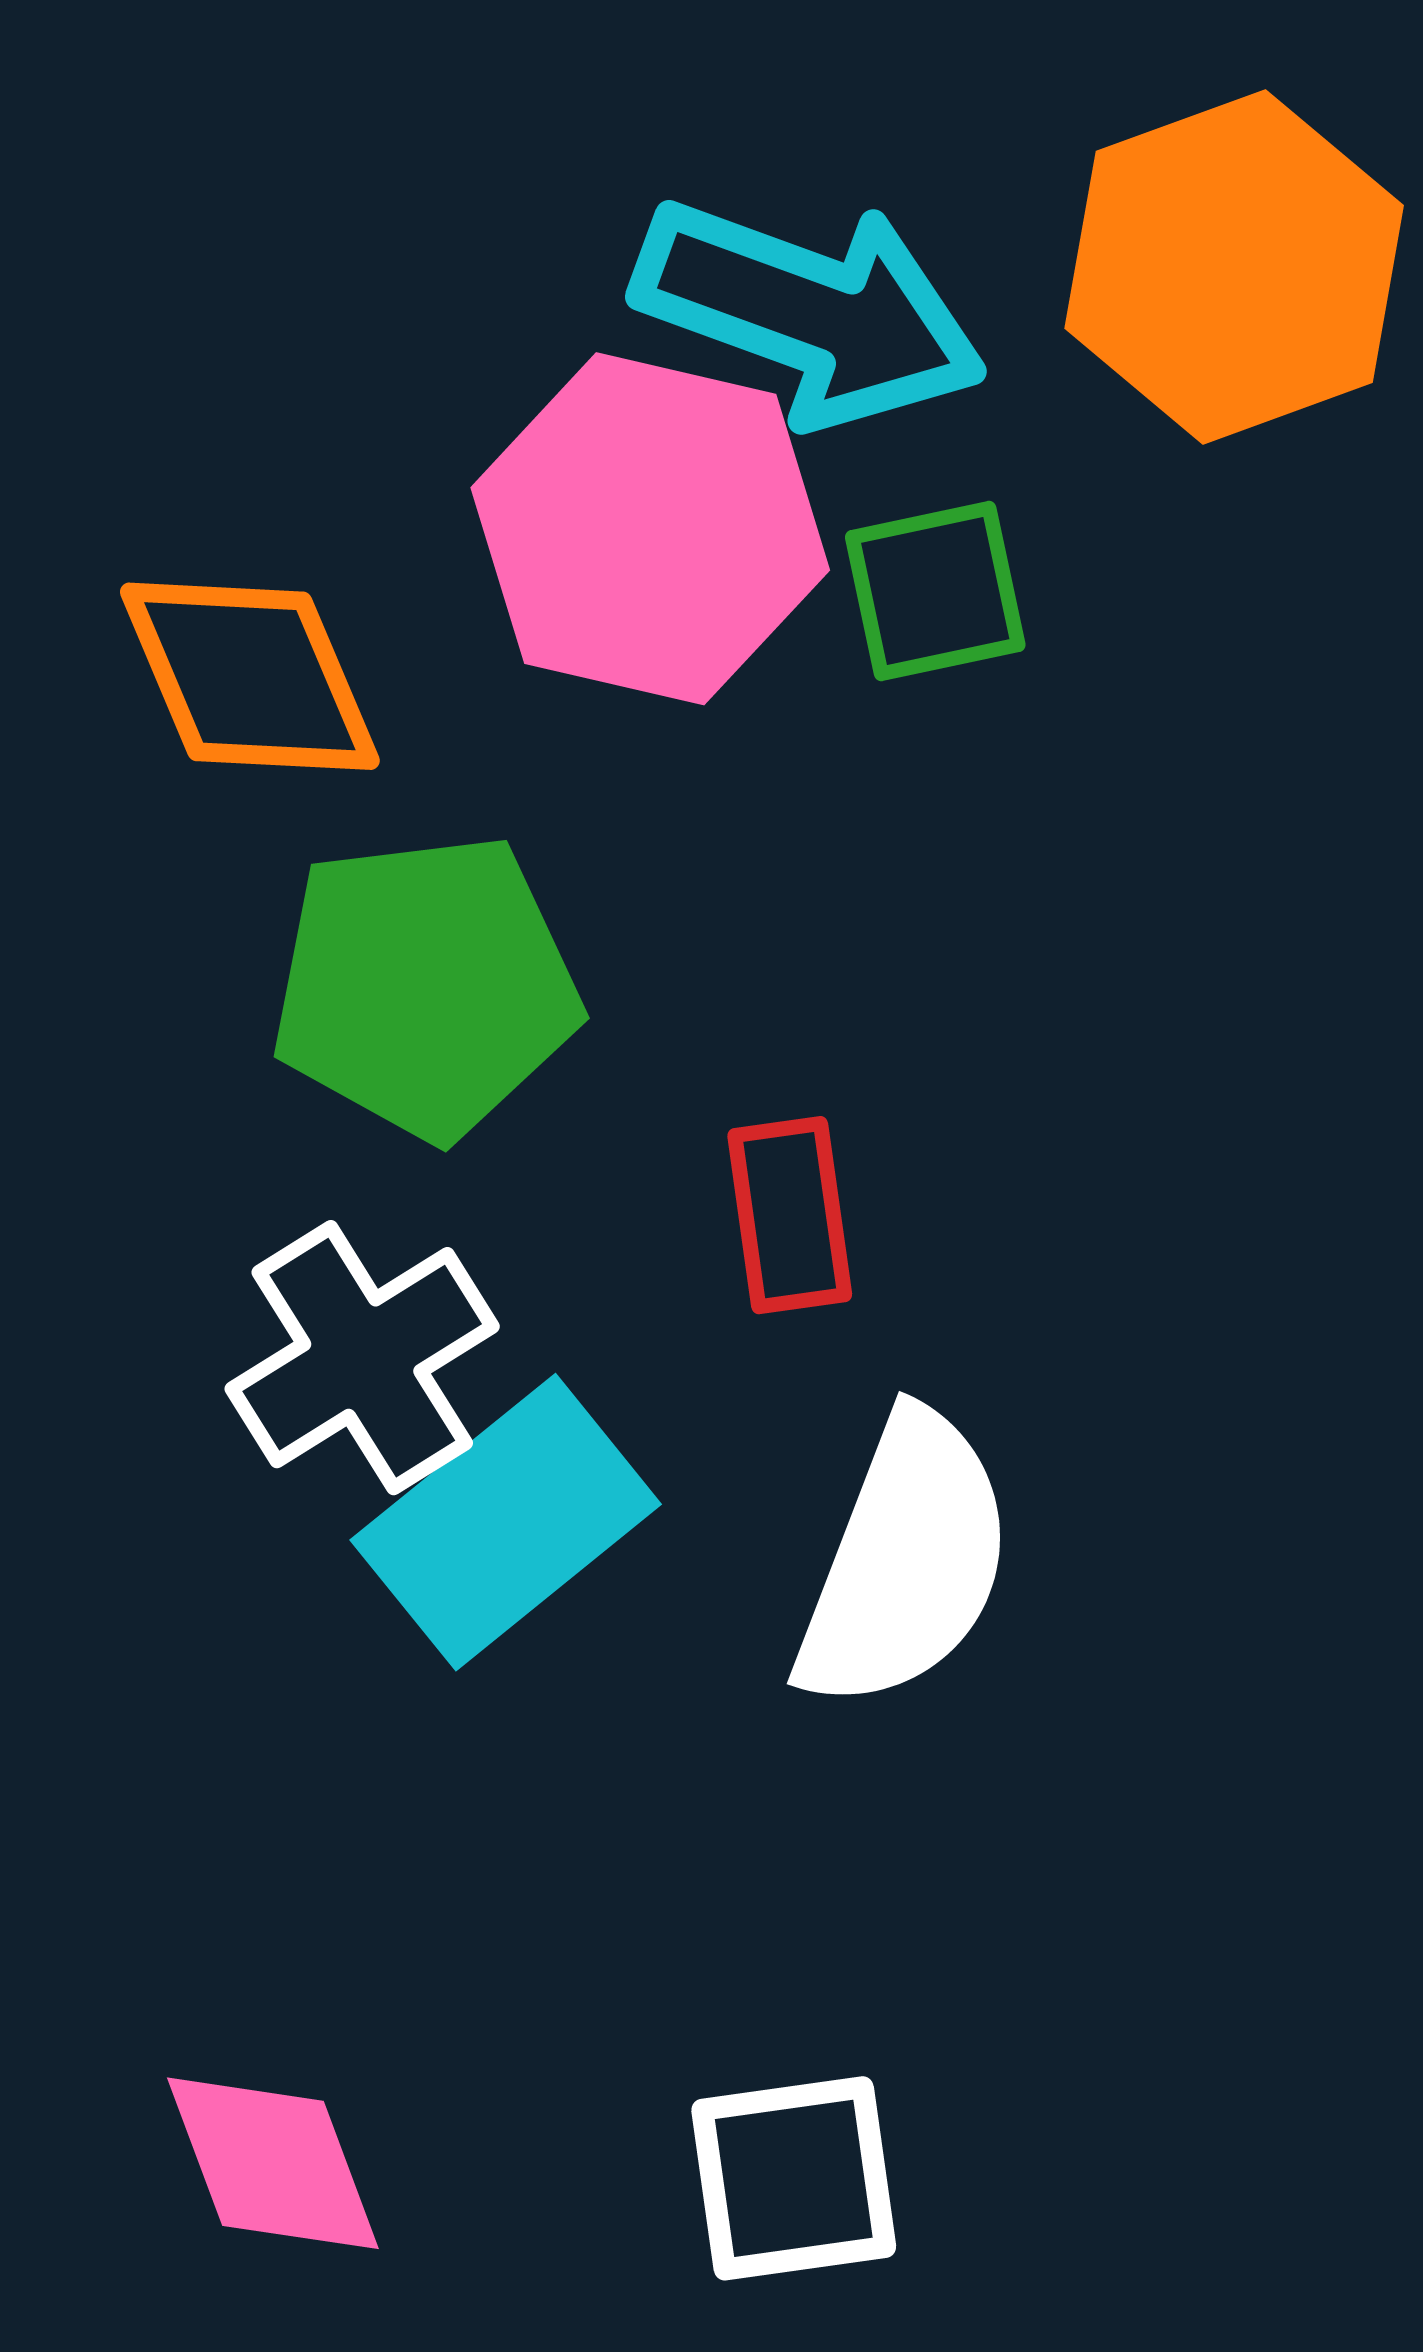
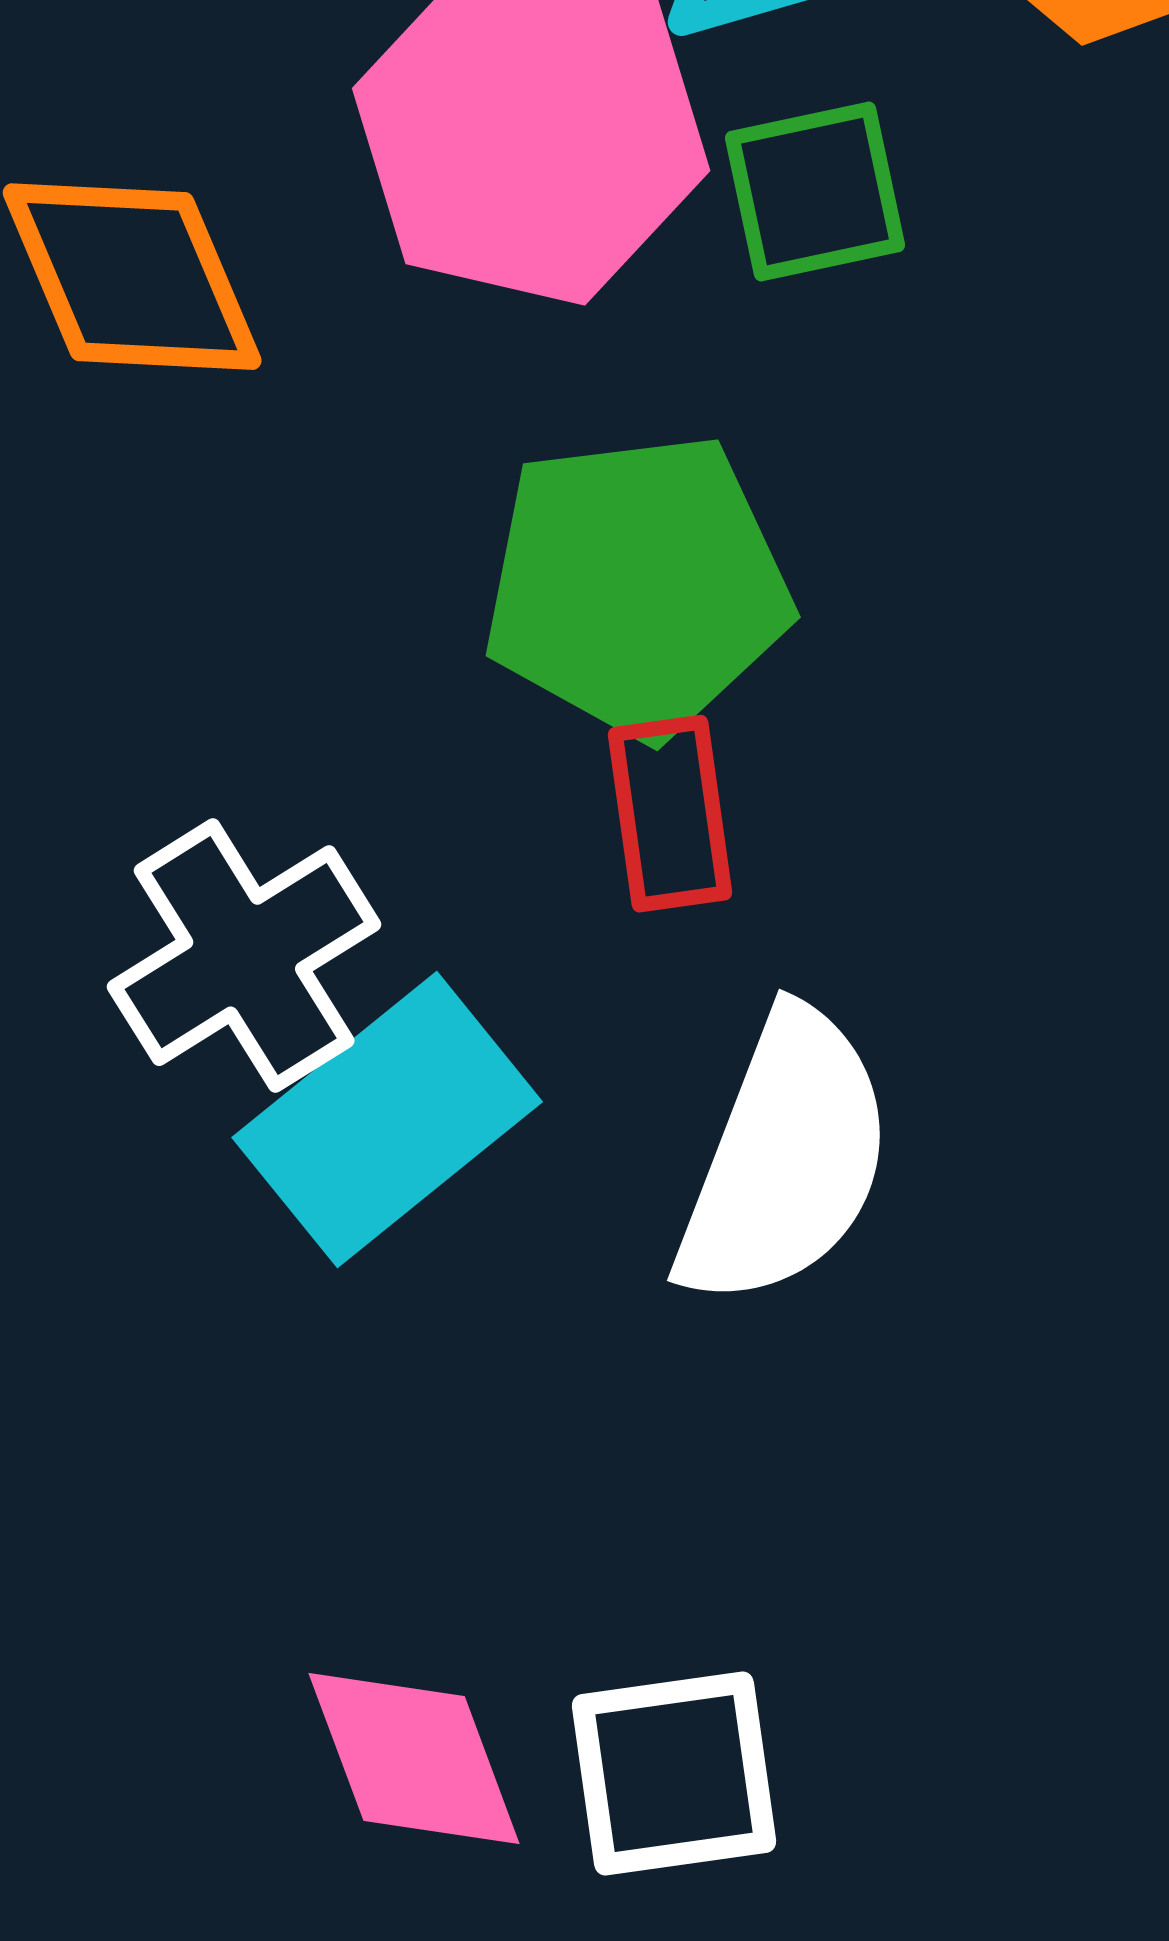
green pentagon: (425, 986) -> (637, 586), moved
pink diamond: (273, 2163) -> (414, 1759), moved

